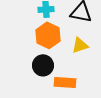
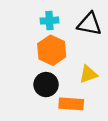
yellow triangle: (80, 45) -> (88, 74), moved

